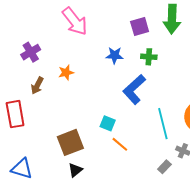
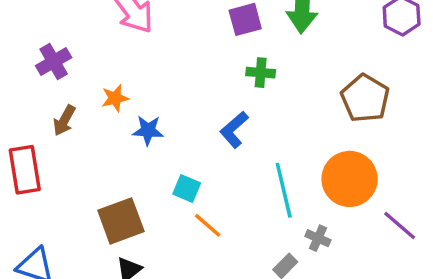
blue star: (114, 55) -> (148, 130), moved
blue L-shape: (134, 89) -> (234, 130), size x0.7

